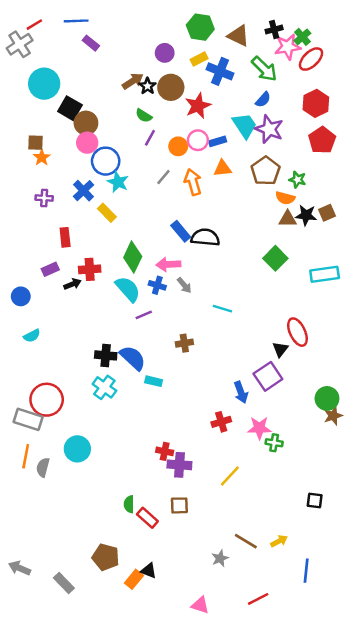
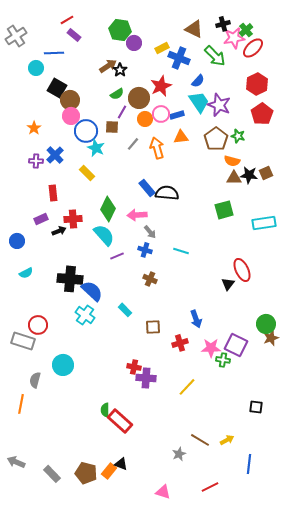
blue line: (76, 21) -> (54, 53), moved
red line: (34, 25) -> (67, 20), moved
green hexagon: (200, 27) -> (120, 30), moved
cyan circle: (44, 84) -> (36, 68), size x0.6
brown circle: (171, 87) -> (139, 98), moved
blue semicircle: (263, 100) -> (198, 81), moved
green semicircle: (144, 116) -> (117, 94), turned -64
brown square: (36, 143) -> (112, 127), moved
green star: (297, 180) -> (238, 136), moved
blue cross: (83, 191) -> (55, 155), moved
green square: (275, 258) -> (224, 210), turned 30
blue cross: (157, 285) -> (145, 250), moved
brown cross: (184, 343) -> (150, 279), turned 32
black cross: (106, 355) -> (70, 279), moved, size x1.4
blue semicircle: (133, 358) -> (92, 291), moved
purple square: (268, 376) -> (236, 345), moved, turned -30
cyan rectangle: (154, 381) -> (125, 310), turned 32
red circle: (47, 400) -> (38, 325), size x0.7
orange line: (26, 456) -> (21, 404), moved
brown square: (179, 505) -> (153, 327), moved
red rectangle: (147, 518) -> (120, 421), size x1.4
brown pentagon: (106, 557) -> (86, 473), moved

